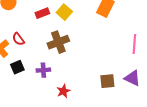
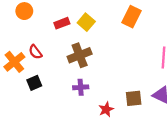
purple cross: (43, 70) -> (81, 87), moved
red star: (63, 91) -> (106, 109), moved

